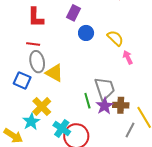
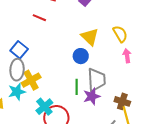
blue circle: (86, 33) -> (81, 56), moved
gray ellipse: (37, 62) -> (17, 70), moved
yellow triangle: (54, 73) -> (90, 37), moved
brown cross: (121, 105) -> (122, 101), moved

